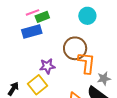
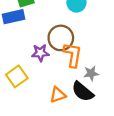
purple star: (47, 66) -> (40, 53), moved

